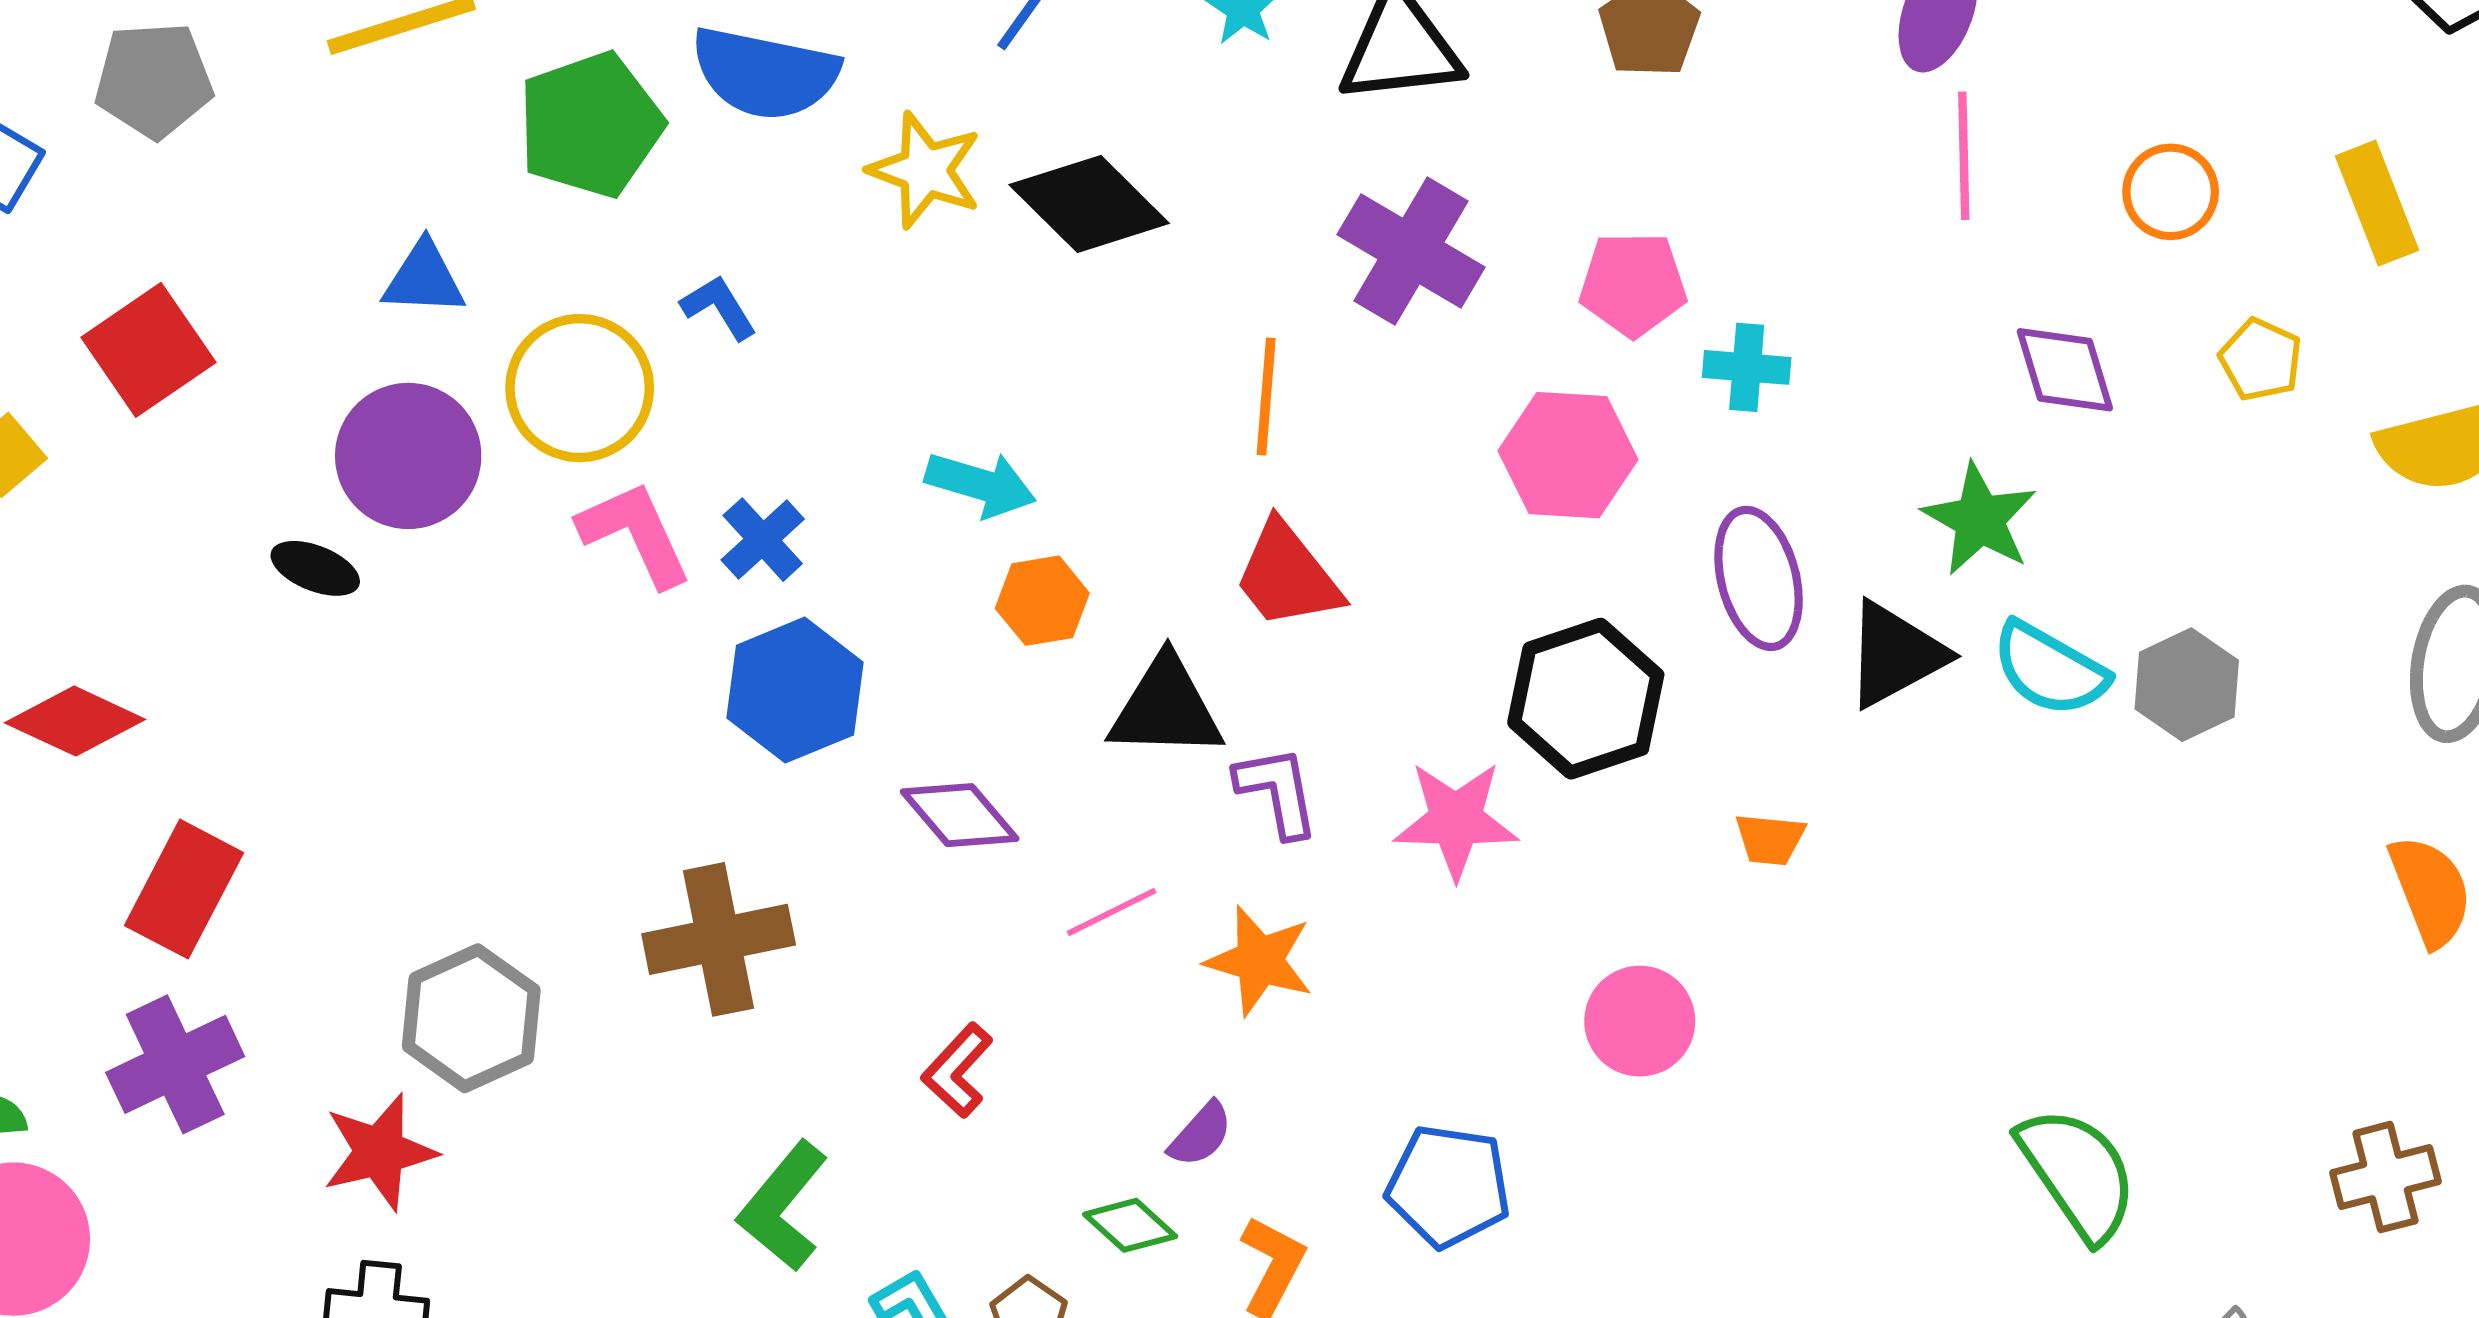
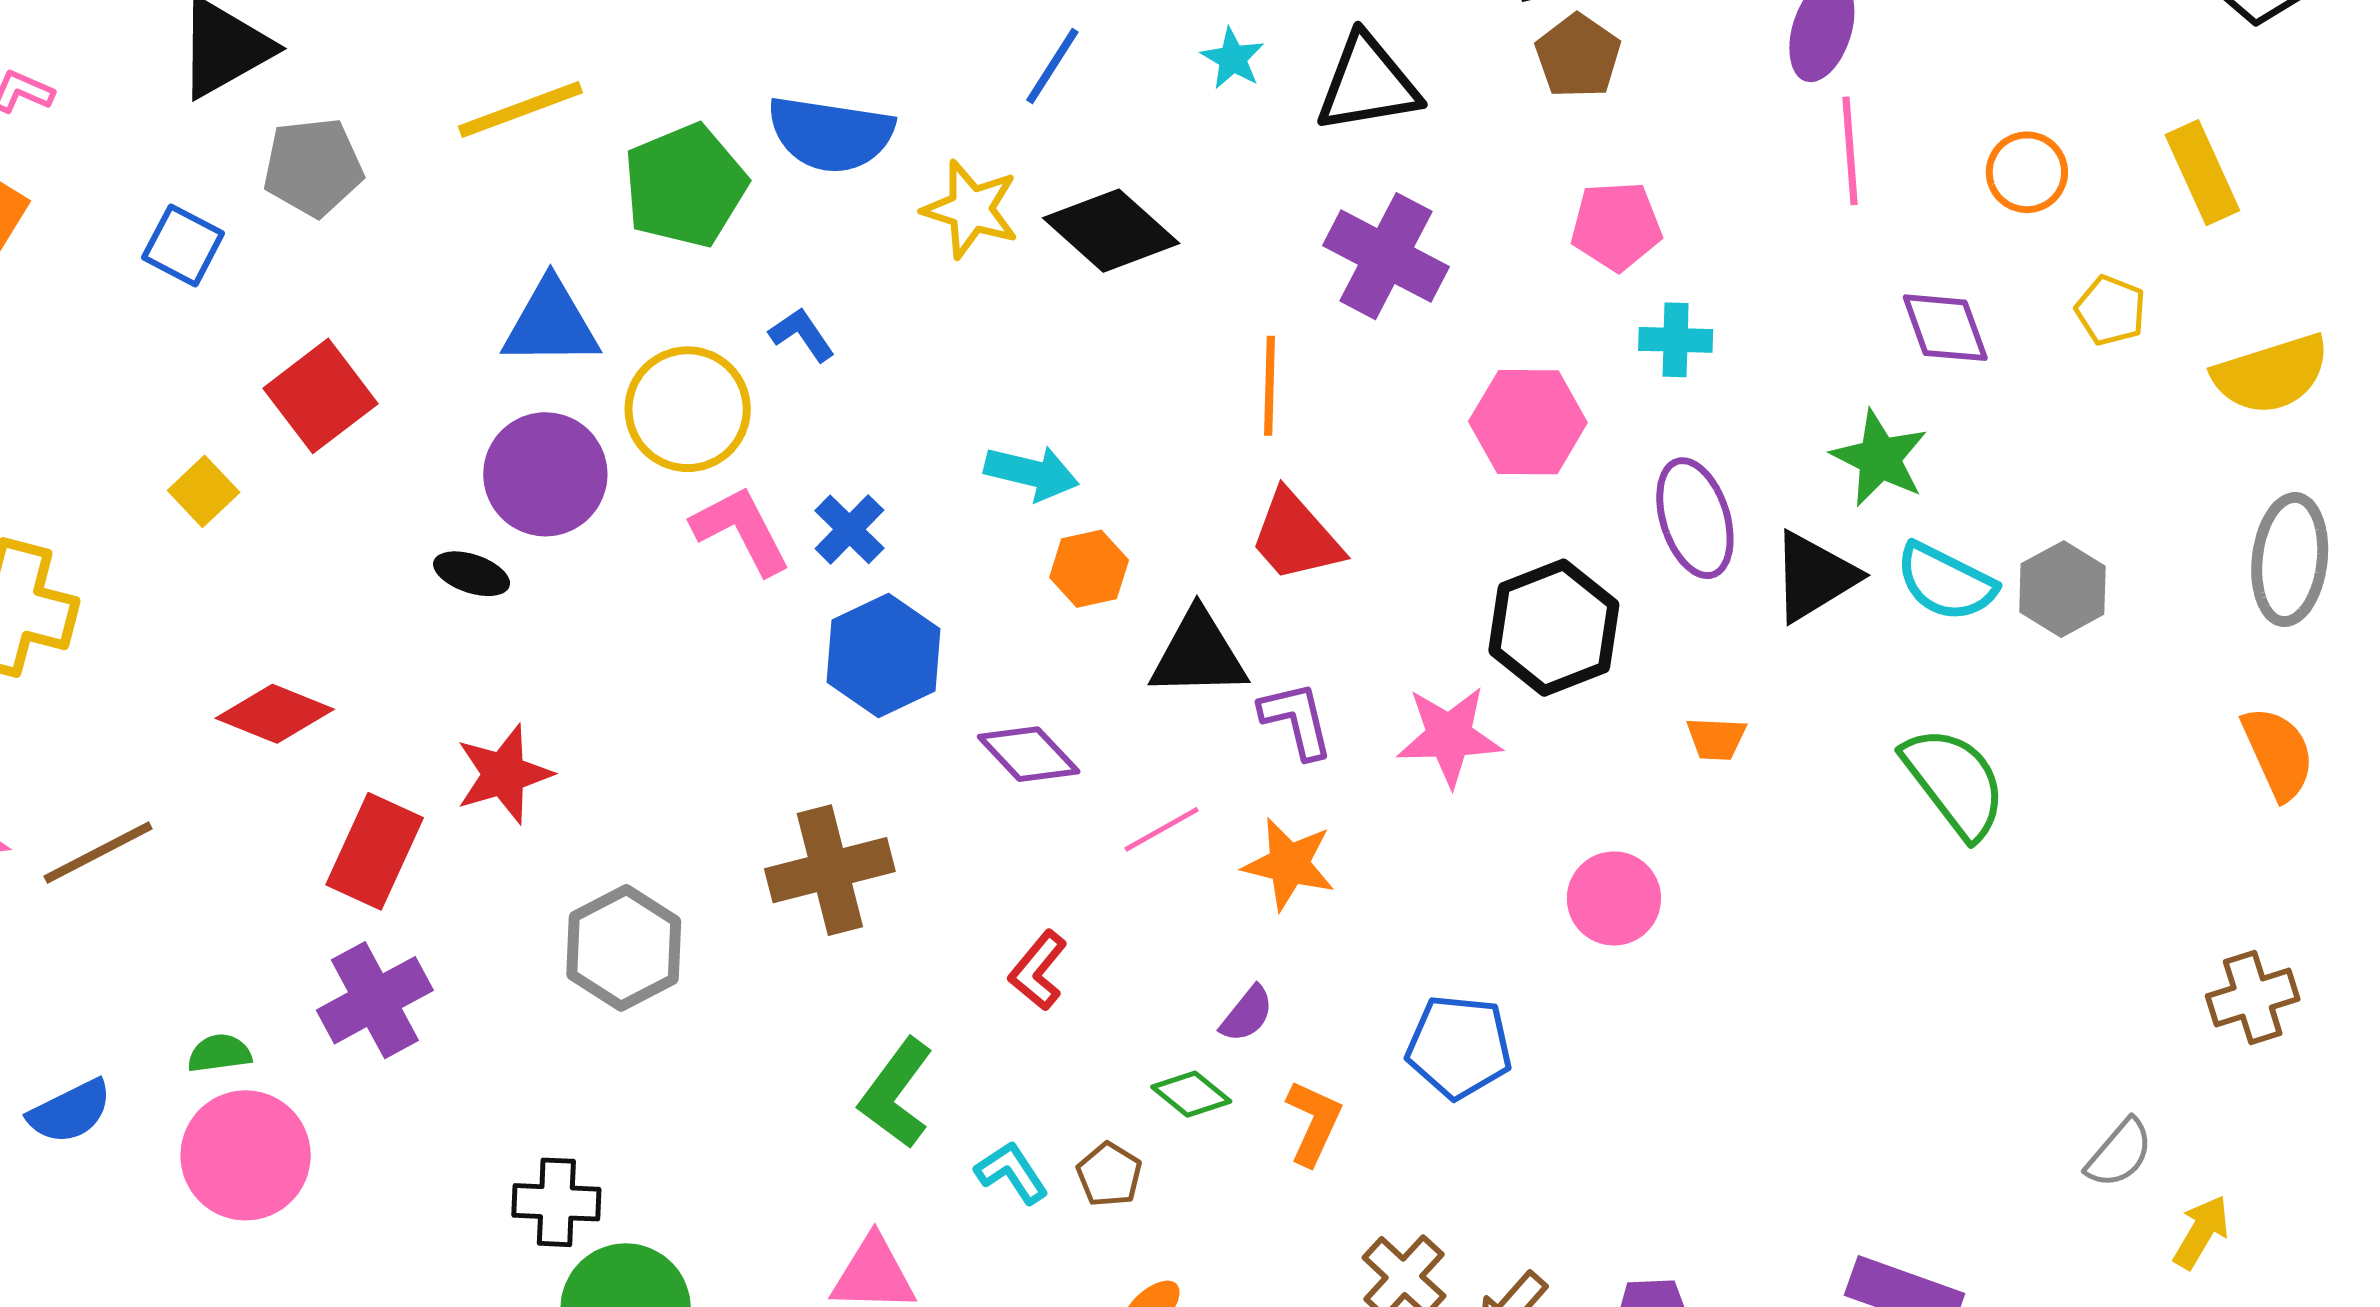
blue triangle: (424, 279) -> (551, 323), size x1.4
pink pentagon: (1633, 284) -> (1616, 226), moved
red star: (379, 1152) -> (504, 774), moved
green semicircle: (2078, 1174) -> (1955, 782), moved

